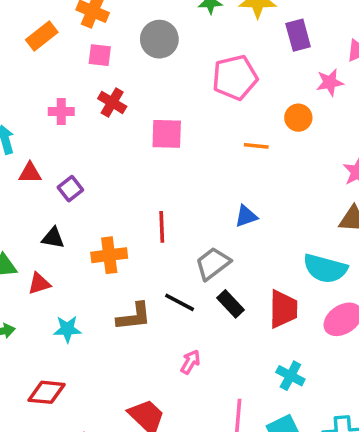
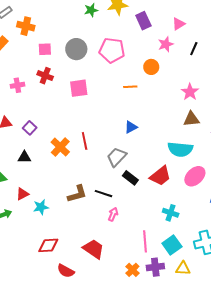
gray circle: (159, 39) -> (76, 49), moved
pink square: (100, 55) -> (45, 49), moved
pink pentagon: (235, 77) -> (112, 50), turned 30
orange cross: (109, 255) -> (60, 147), moved, turned -30
red triangle: (39, 284) -> (22, 194), moved
black line: (180, 302) -> (103, 194), moved
red trapezoid: (283, 309) -> (160, 176), turned 60
red diamond: (46, 392) -> (48, 245), moved

